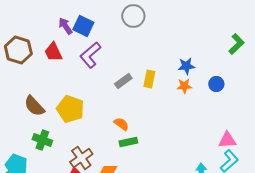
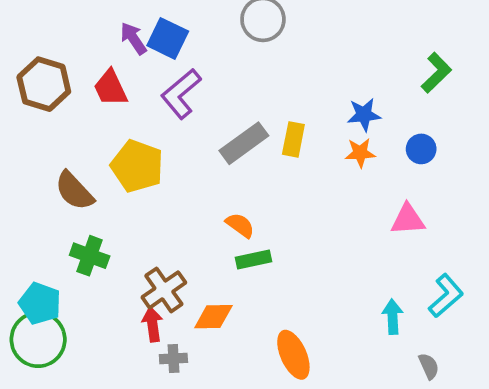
green L-shape: (236, 44) -> (436, 73), moved
gray rectangle: (123, 81) -> (244, 143), size x1.4
yellow pentagon: (70, 109) -> (137, 166), moved
pink triangle: (227, 140) -> (408, 219), moved

